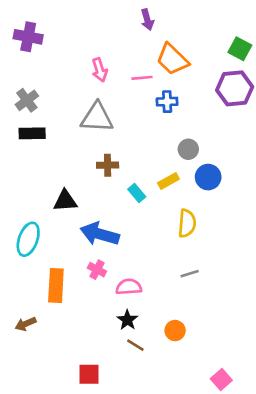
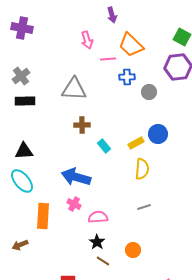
pink arrow: (100, 70) -> (87, 40), moved
gray circle: (188, 149) -> (149, 92), moved
yellow rectangle: (168, 181) -> (136, 143), moved
black triangle: (65, 201) -> (24, 151), moved
cyan ellipse: (28, 239) -> (22, 181), turned -60

